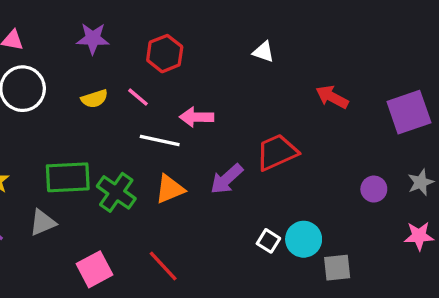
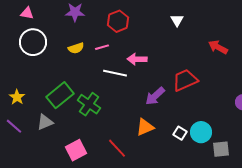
white triangle: (263, 52) -> (177, 20), turned 40
pink line: (138, 97) -> (102, 47), turned -56
green rectangle: (68, 177) -> (60, 95), turned -36
orange triangle: (170, 189) -> (145, 127), moved

